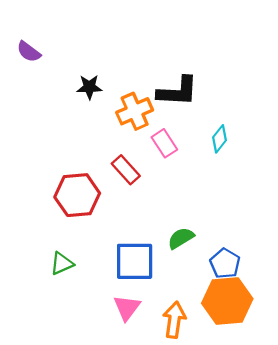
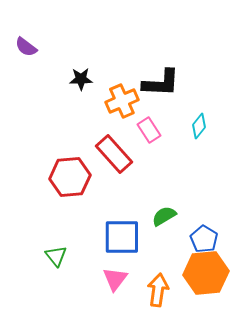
red rectangle: (126, 170) -> (114, 154), size x1.4
green triangle: (62, 263) -> (56, 256), moved, turned -45

